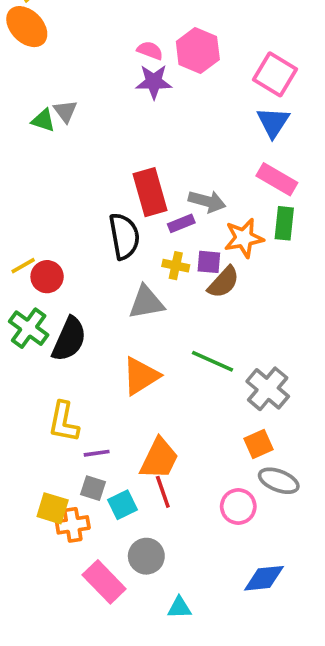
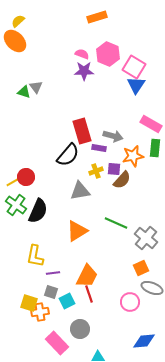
pink square: (275, 74) -> (134, 67), moved
blue triangle: (273, 122) -> (136, 85), moved
purple rectangle: (181, 223) -> (99, 148), turned 32
black semicircle: (124, 236) -> (68, 155), turned 50
yellow line: (23, 266) -> (13, 182), moved
yellow cross: (176, 266) -> (96, 171), turned -32

